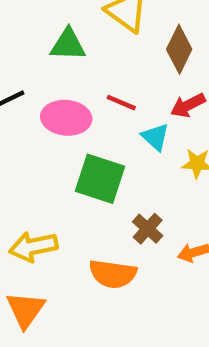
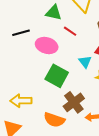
red line: (121, 103) -> (70, 31), moved
brown cross: (148, 229) -> (74, 102), size x1.5

